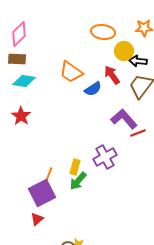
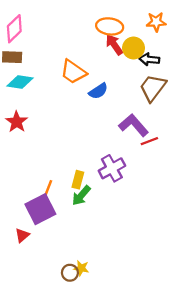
red arrow: (112, 75) -> (114, 45), moved
red triangle: (37, 219) -> (22, 235), moved

